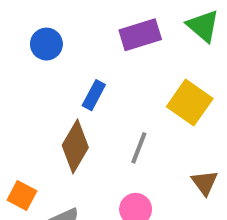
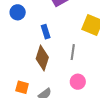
blue rectangle: (94, 95) -> (46, 32), turned -32

